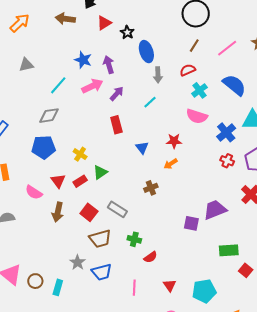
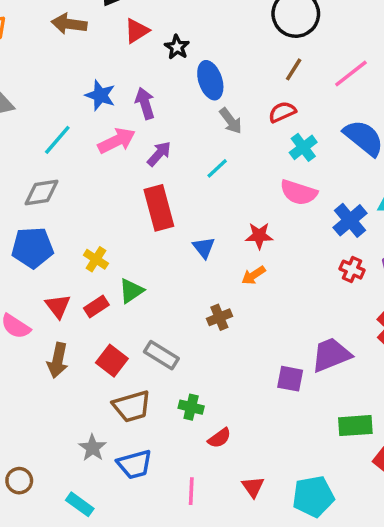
gray arrow: (158, 75) -> (231, 121), turned -35
red rectangle: (116, 125) -> (159, 208), size x1.4
cyan rectangle: (58, 287) -> (80, 504), moved, turned -70

